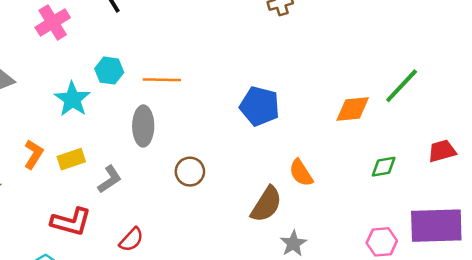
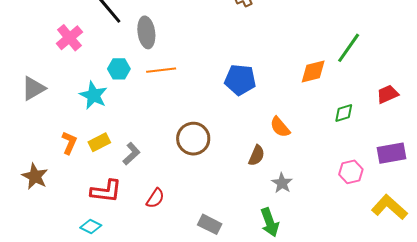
gray ellipse: (143, 126) -> (146, 32), moved
brown circle: (190, 172) -> (193, 139), size x1.4
brown semicircle: (266, 204) -> (257, 155), size x0.7
purple rectangle: (436, 226) -> (392, 153), size x0.7

